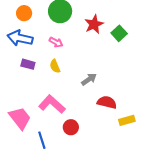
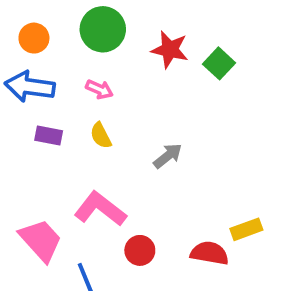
red star: (94, 24) -> (170, 50), turned -30
red semicircle: (107, 102) -> (209, 253), moved

